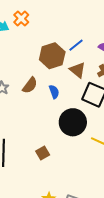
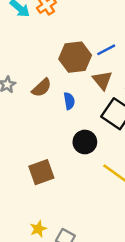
black circle: (73, 122) -> (85, 142), size x0.7
brown square: (43, 153) -> (41, 172), size x1.5

